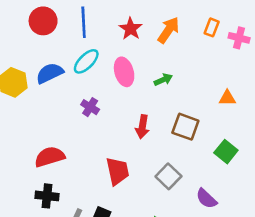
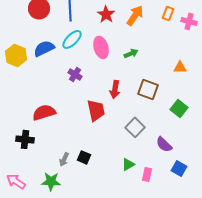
red trapezoid: (118, 171) -> (96, 110), moved
black cross: (47, 196) -> (25, 139), moved

